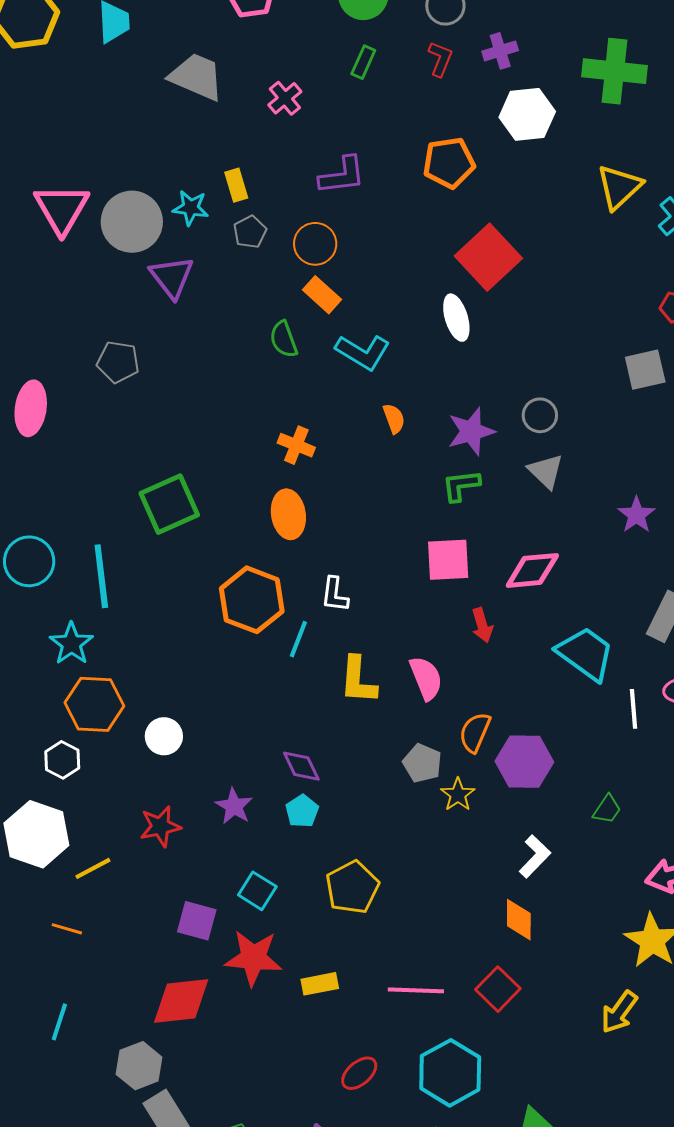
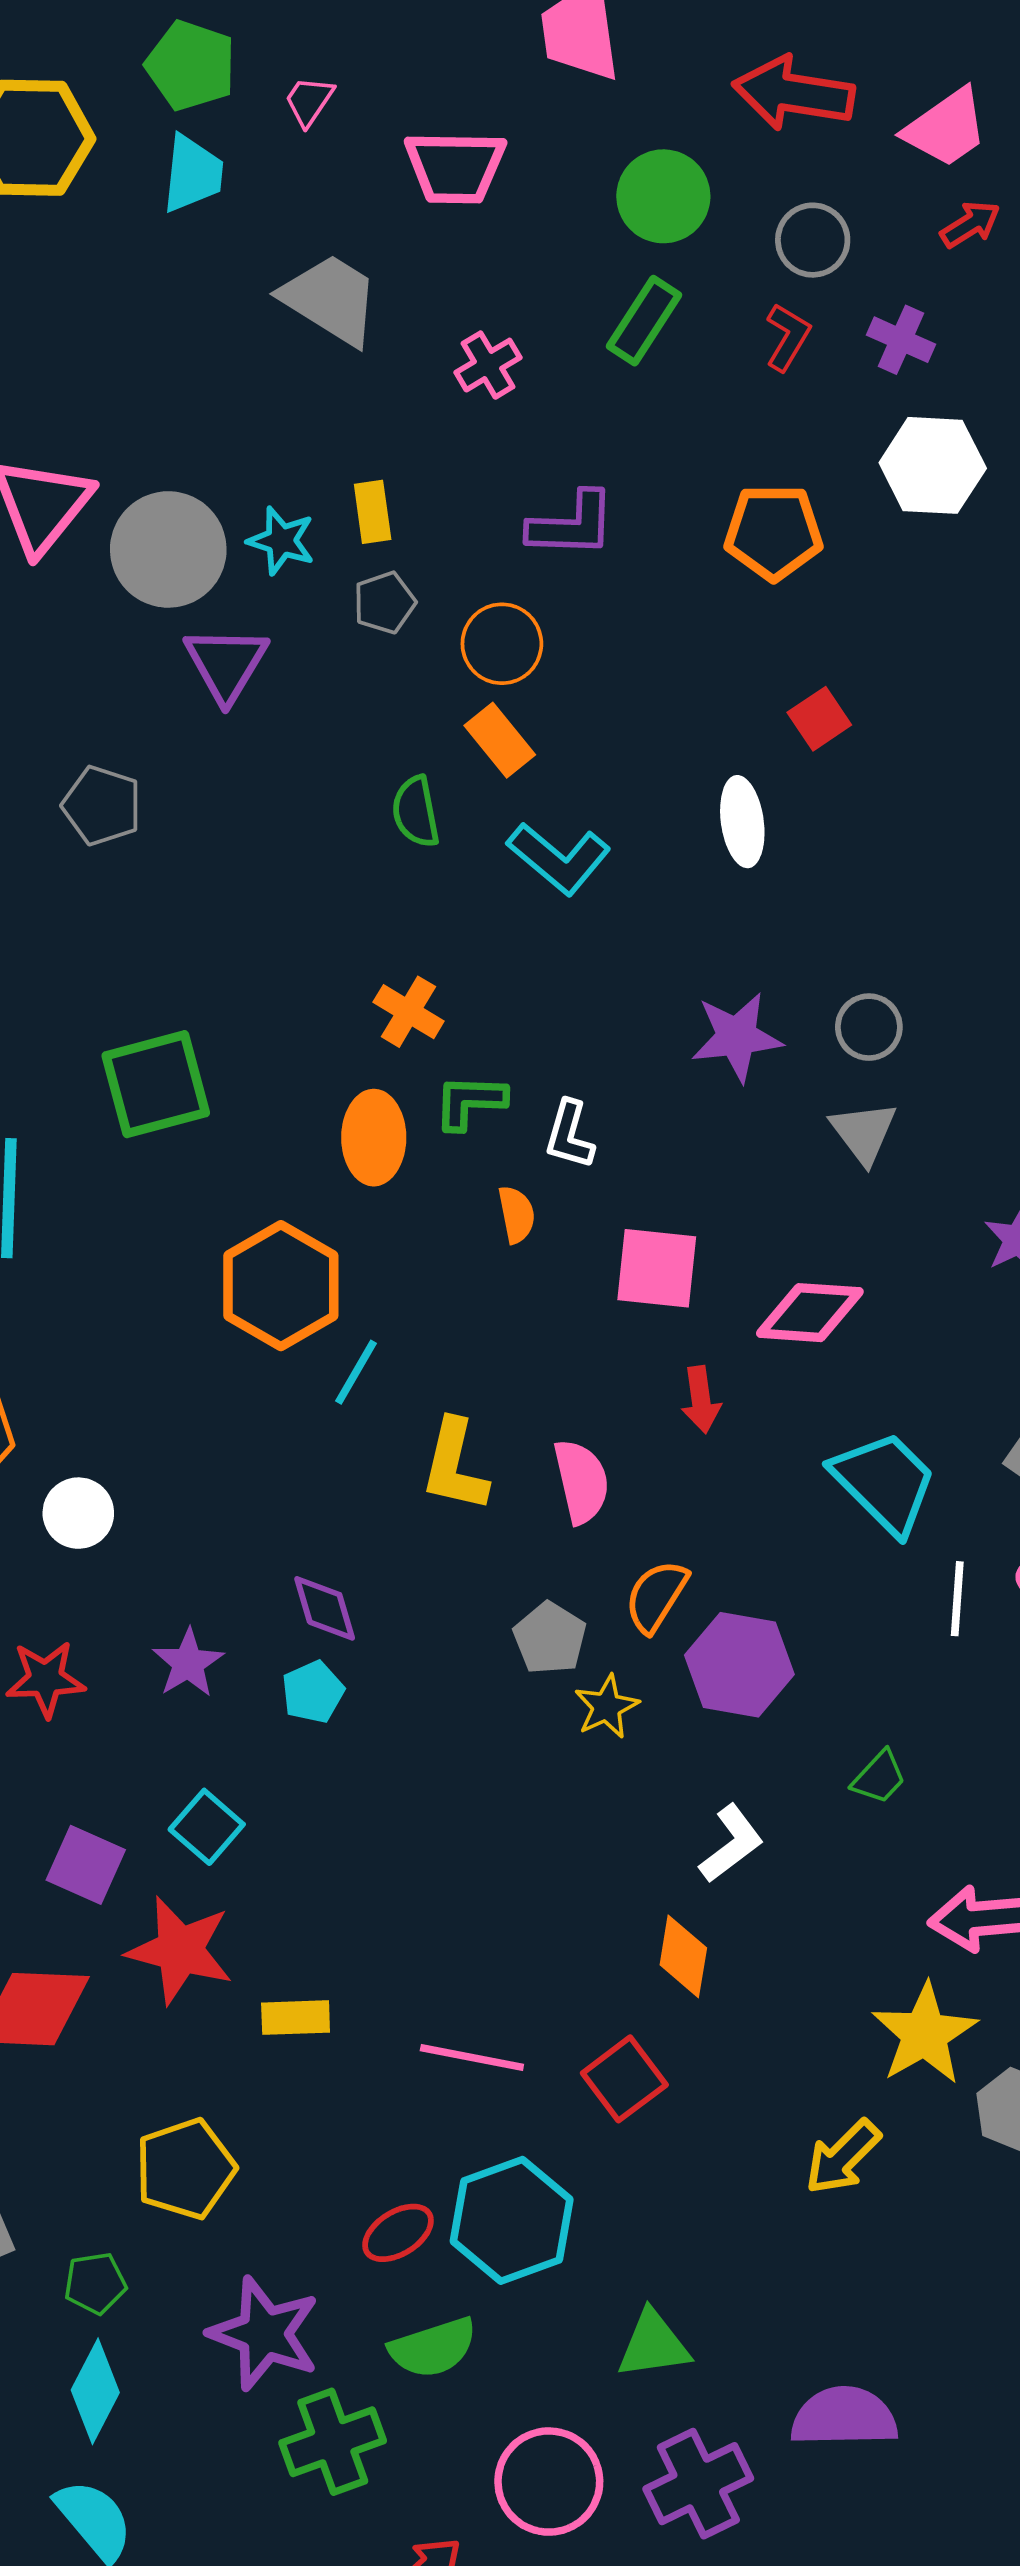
purple cross: (500, 51) -> (901, 340), turned 32
green rectangle: (363, 62) -> (644, 321), size x1.4
red square: (488, 257) -> (819, 719), size x0.5
orange semicircle: (394, 419) -> (516, 1214), moved
green L-shape: (461, 486) -> (470, 1102), moved
white L-shape: (335, 595) -> (569, 1135), moved
yellow pentagon: (352, 887) -> (185, 2169), moved
red ellipse: (359, 1073) -> (398, 2233), moved

